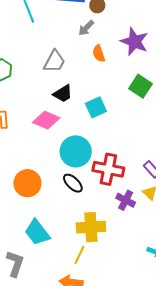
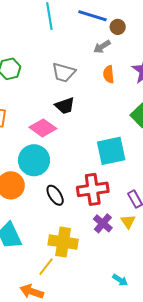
gray trapezoid: (54, 61) -> (64, 72), turned 65
cyan square: (96, 107) -> (111, 151), moved, size x1.4
cyan circle: (76, 151) -> (34, 160), moved
red cross: (108, 169) -> (93, 189), turned -32

